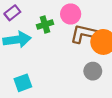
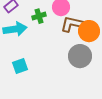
gray circle: (93, 71) -> (80, 56), size x1.5

